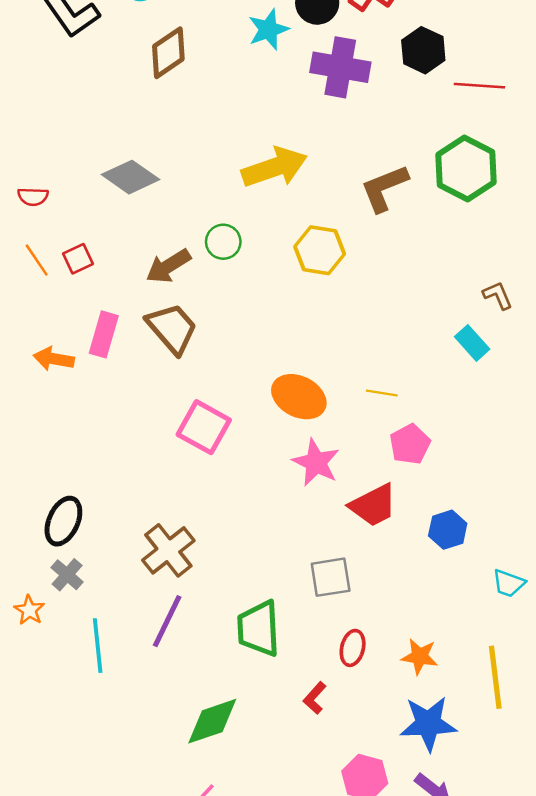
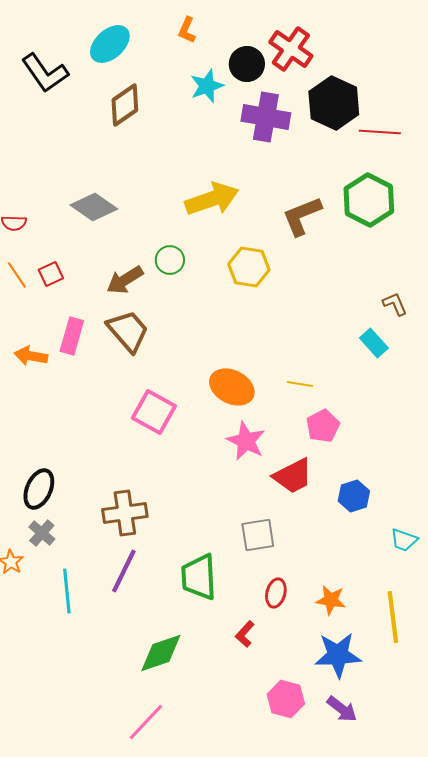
black hexagon: (423, 50) -> (334, 103), size x1.4
brown cross: (168, 550) -> (125, 513), turned 30

